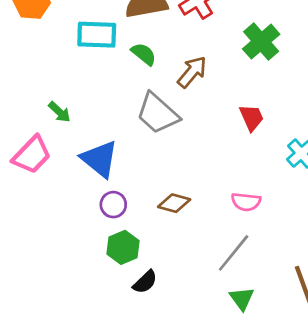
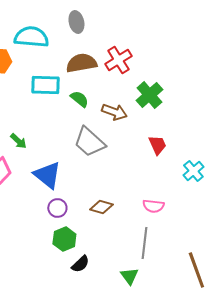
green cross: (261, 42) -> (149, 95), moved
brown arrow: (192, 72) -> (114, 112), turned 70
gray line: (234, 253) -> (144, 243), turned -32
green triangle: (242, 299) -> (129, 276), moved

